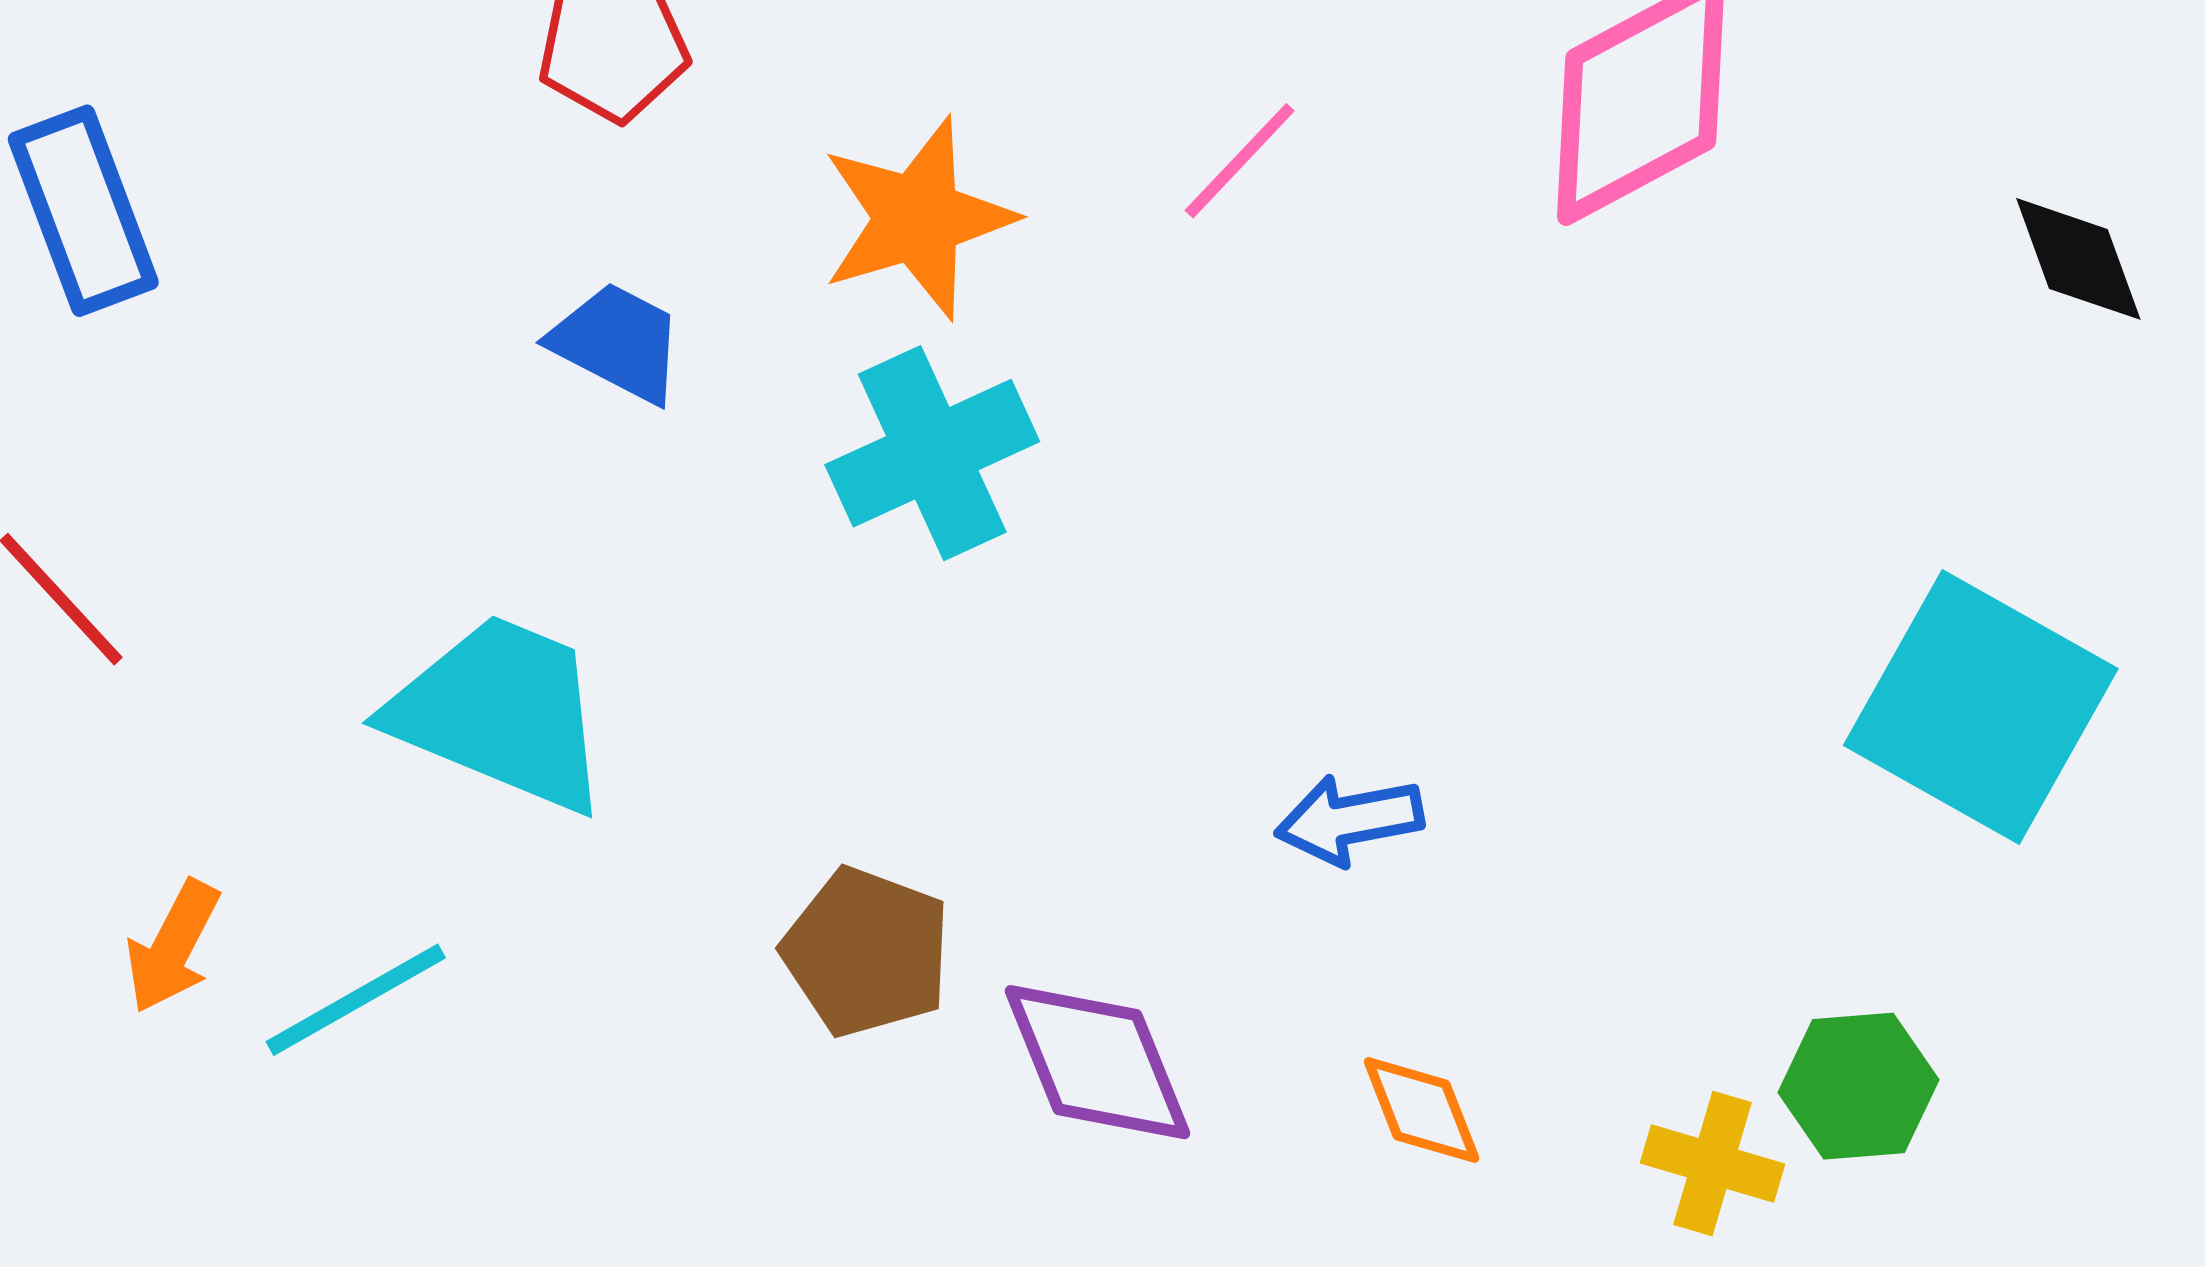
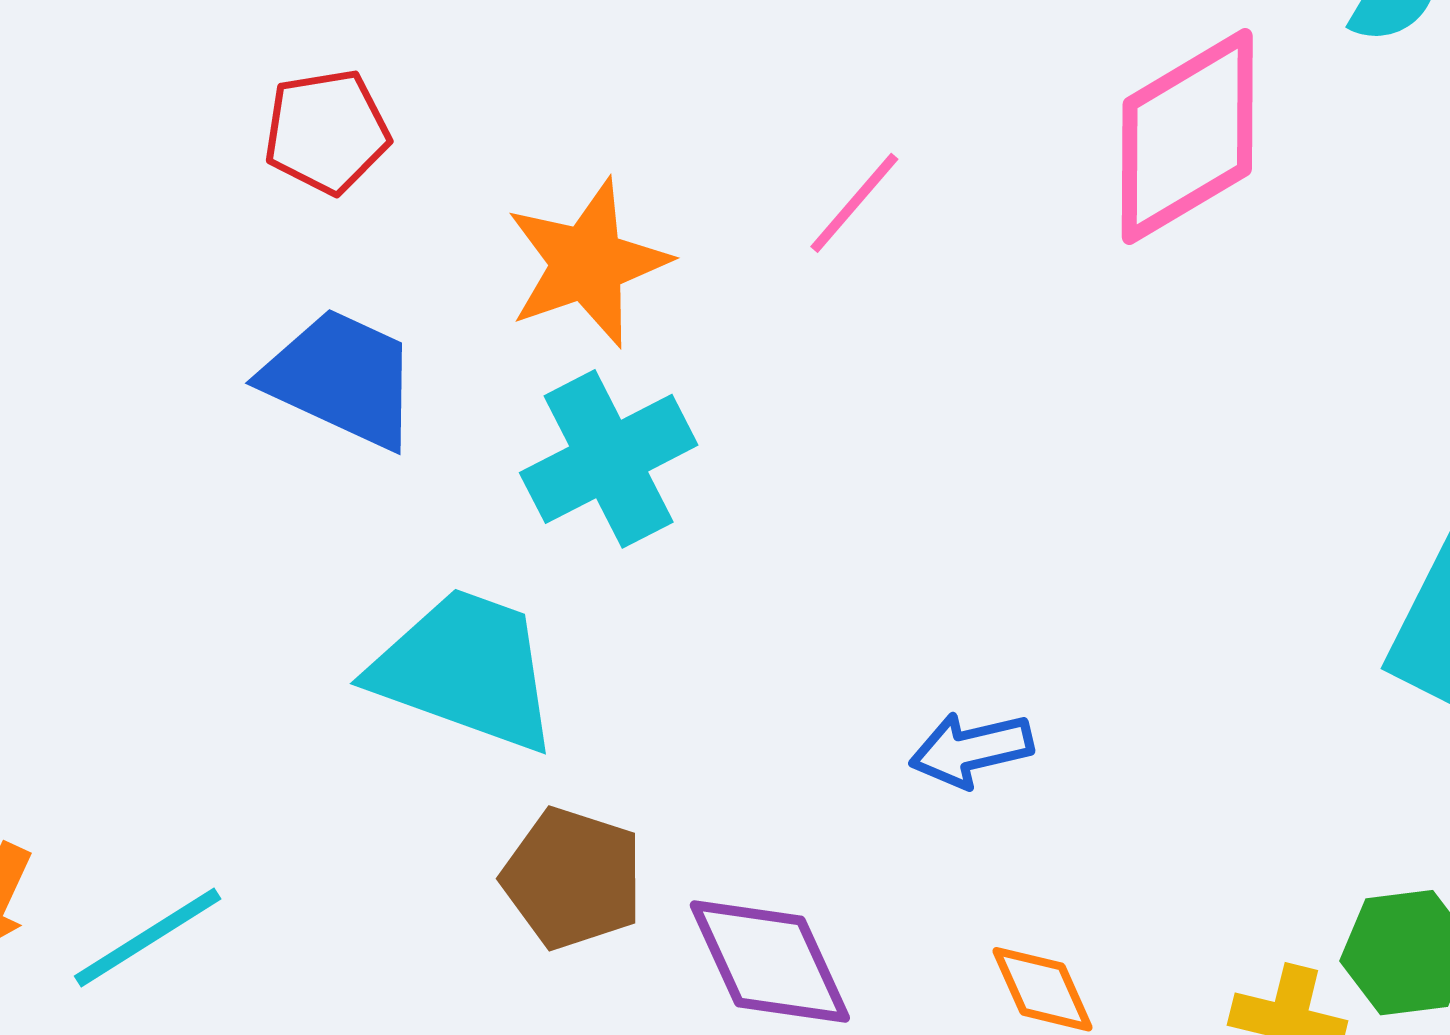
blue trapezoid: (617, 342) -> (341, 378), size x1.4
cyan trapezoid: (501, 713) -> (466, 670), moved

